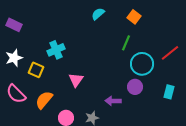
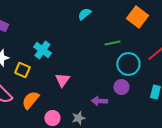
orange square: (134, 17) -> (137, 17), moved, size x1.5
green line: (126, 43) -> (112, 43), turned 56
cyan cross: (56, 50) -> (42, 50), turned -30

